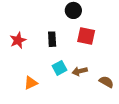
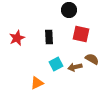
brown semicircle: (106, 82) -> (92, 59), moved
orange triangle: (31, 83) -> (37, 83), moved

